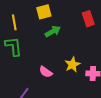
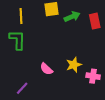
green arrow: (53, 31) -> (72, 17), moved

